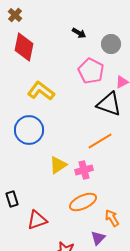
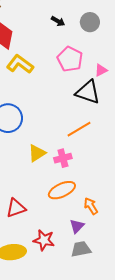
gray circle: (111, 44) -> (90, 22), moved
yellow L-shape: (41, 91) -> (20, 64), moved

